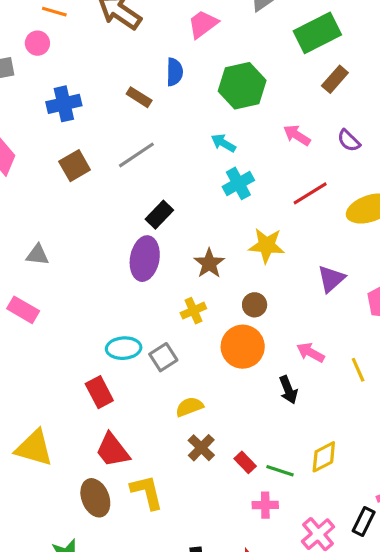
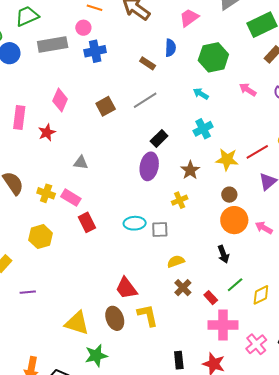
blue cross: (64, 104) -> (95, 51), moved
cyan cross: (238, 183) -> (203, 129), moved
red line: (310, 193) -> (257, 152), moved
brown circle: (255, 305) -> (229, 195), moved
orange circle: (243, 347) -> (234, 220), moved
pink arrow: (311, 352) -> (264, 228), moved
gray square: (163, 357) -> (160, 229), turned 30
black arrow: (288, 390) -> (223, 254), moved
red rectangle: (99, 392) -> (87, 222), moved
yellow triangle: (34, 448) -> (77, 323), moved
green line: (280, 471) -> (235, 285), moved, turned -60
pink cross: (265, 505) -> (223, 325), size x1.8

